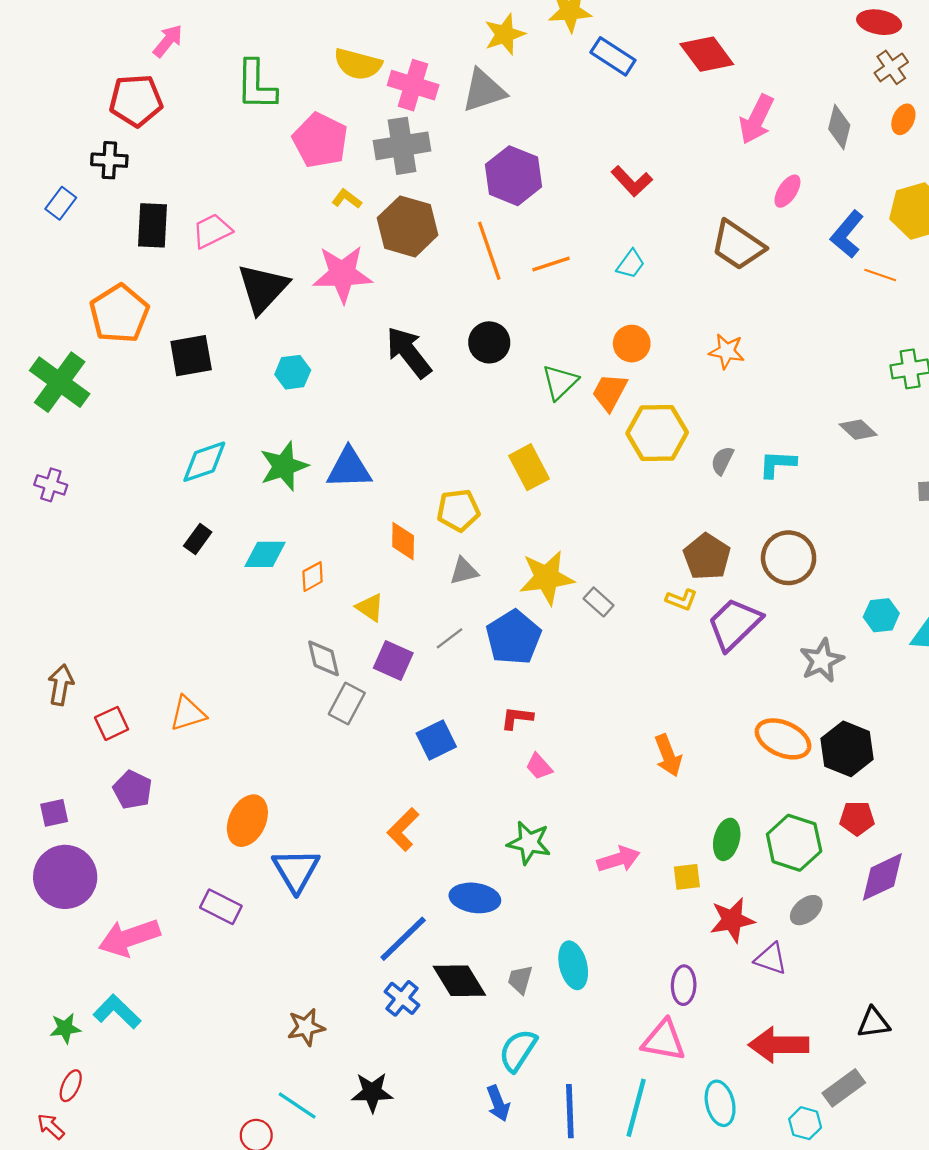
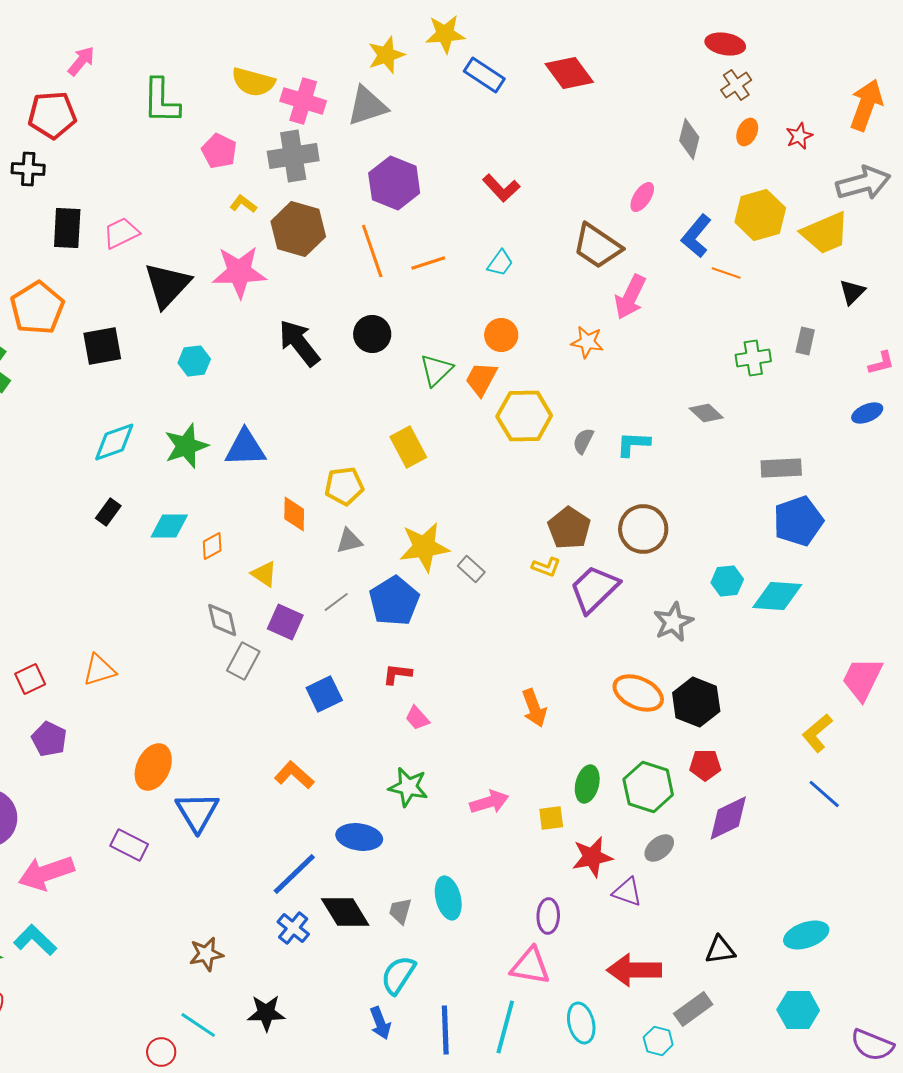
pink arrow: (757, 119) -> (630, 297), moved
pink pentagon: (320, 140) -> (219, 151), size x0.7
orange L-shape: (403, 829) -> (294, 775), turned 87

